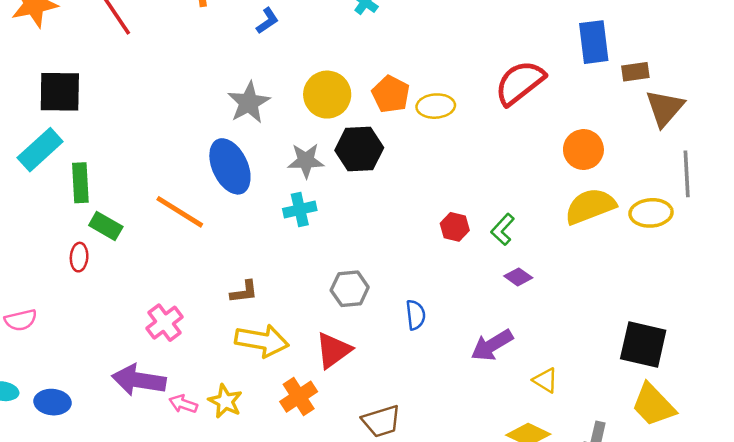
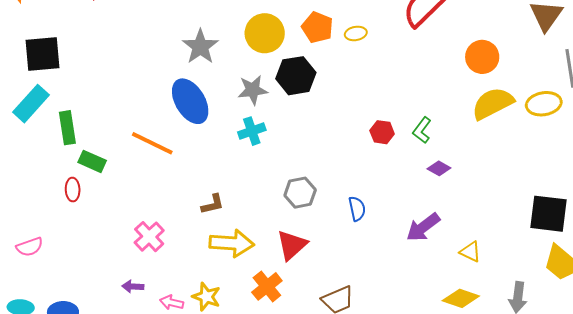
yellow ellipse: (436, 106) -> (356, 33), size x0.7
purple arrow: (139, 380) -> (133, 286), size x0.5

